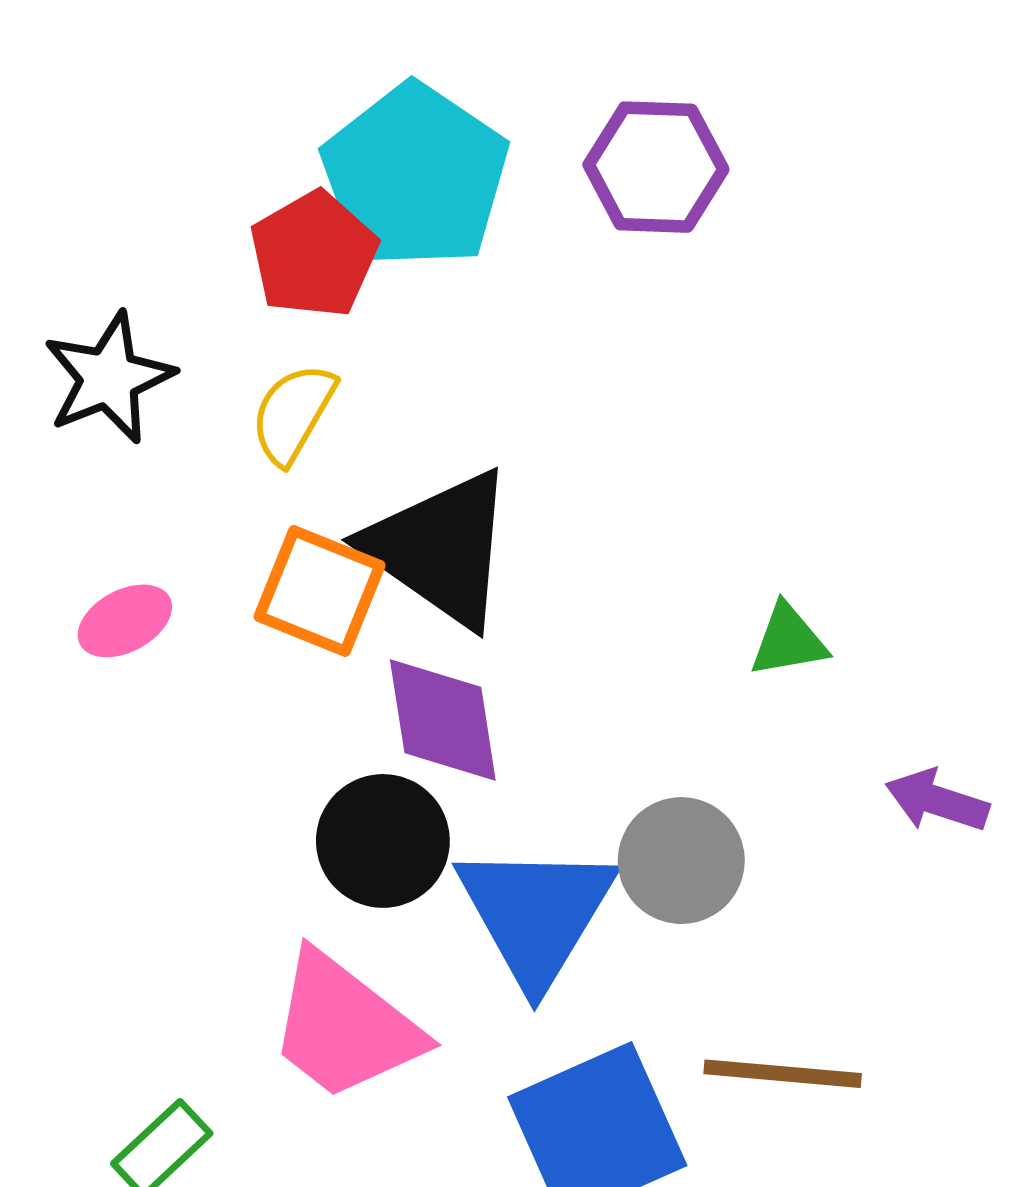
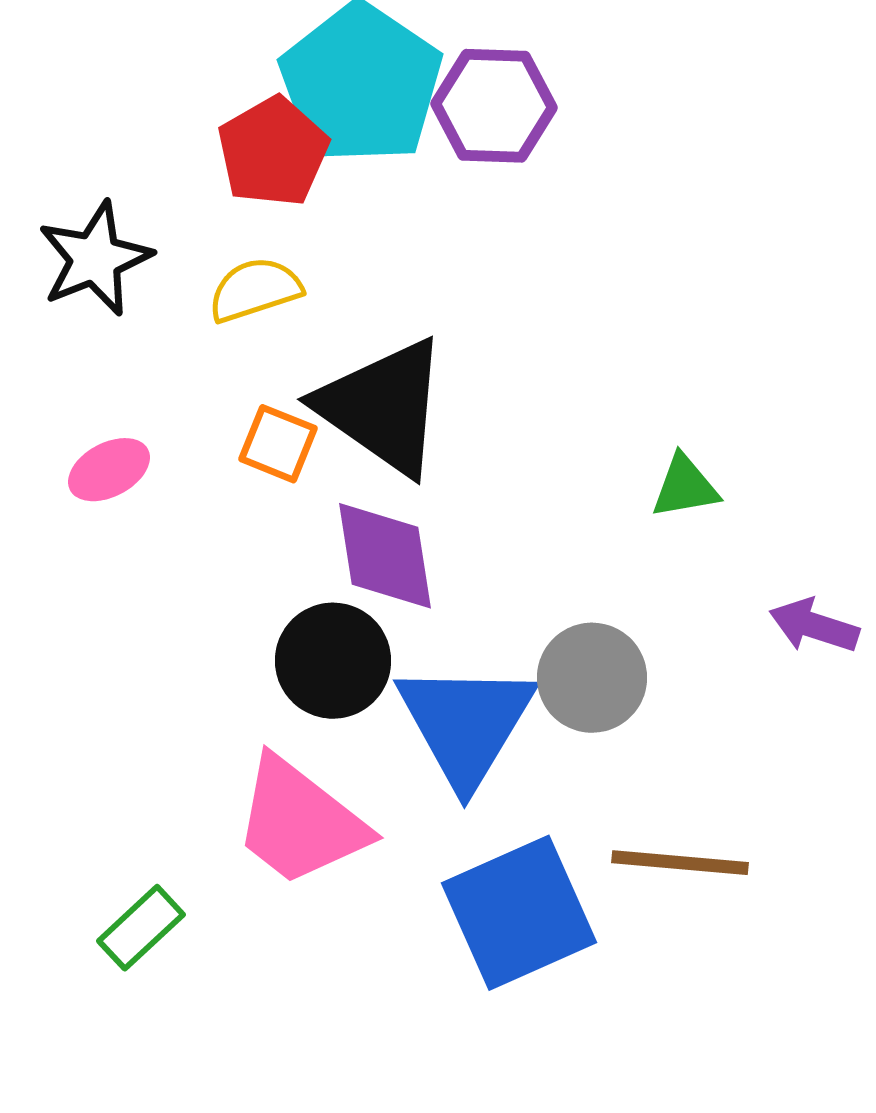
purple hexagon: (656, 167) -> (494, 106), moved
yellow semicircle: (293, 414) -> (255, 290), turned 42
orange square: (320, 591) -> (278, 444), size x0.7

